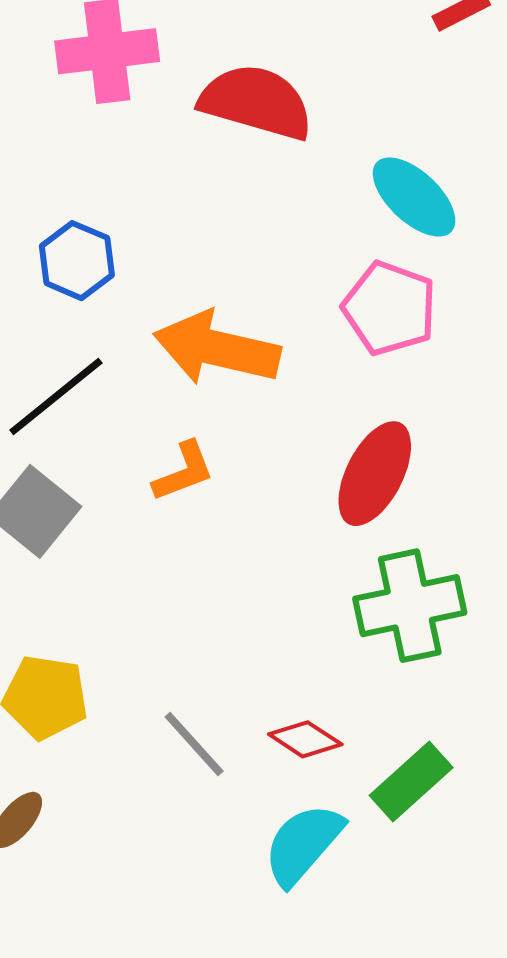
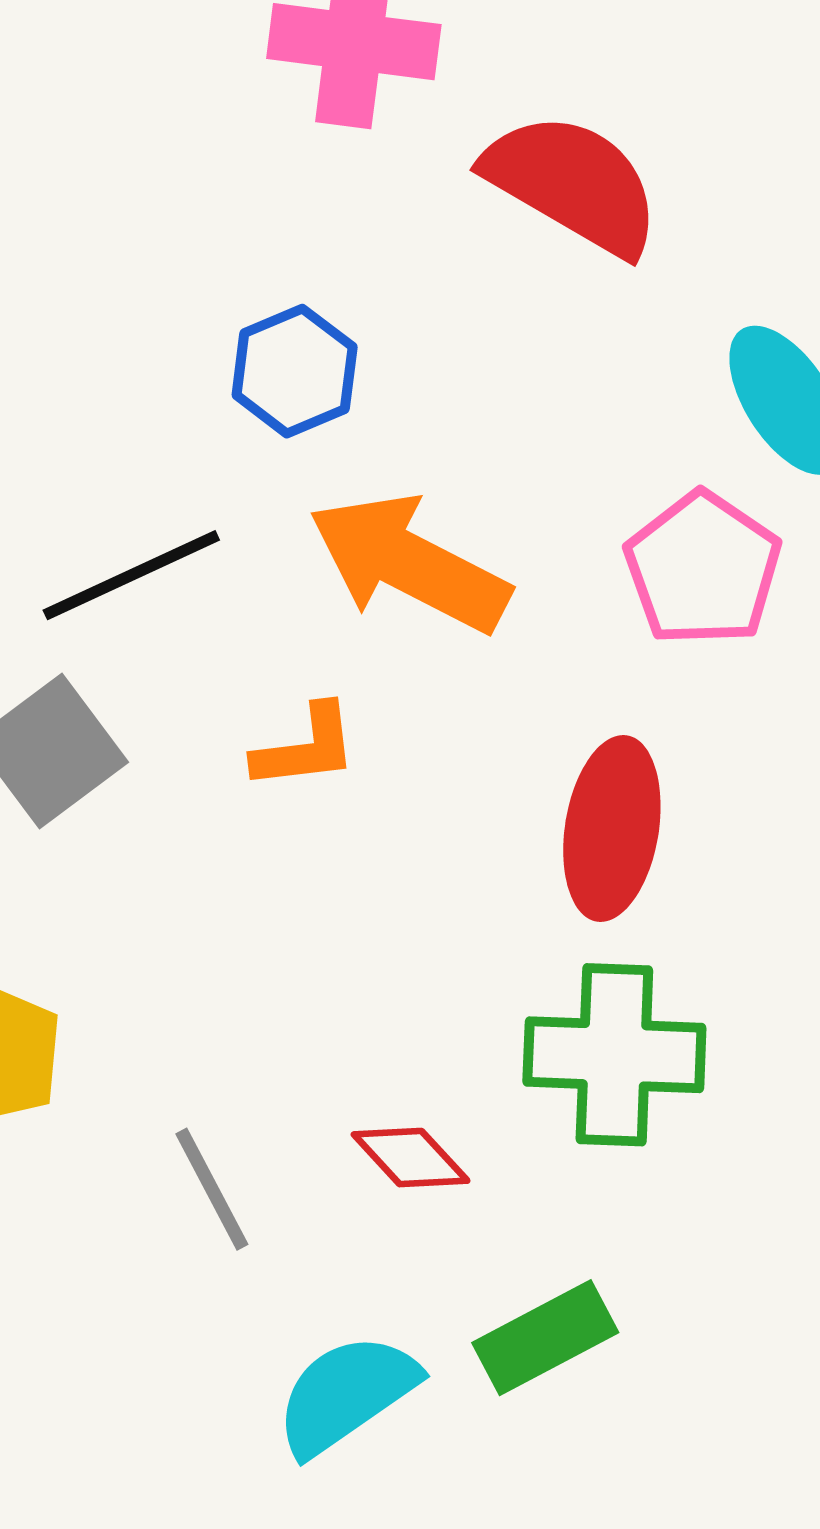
blue hexagon: (77, 261) -> (295, 371), moved
red ellipse: (375, 474) -> (612, 828), turned -32
red diamond: (305, 739) -> (411, 1158), moved

